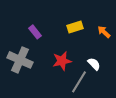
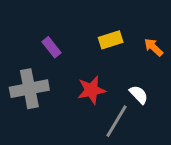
gray cross: (20, 60) -> (29, 89), turned -35

